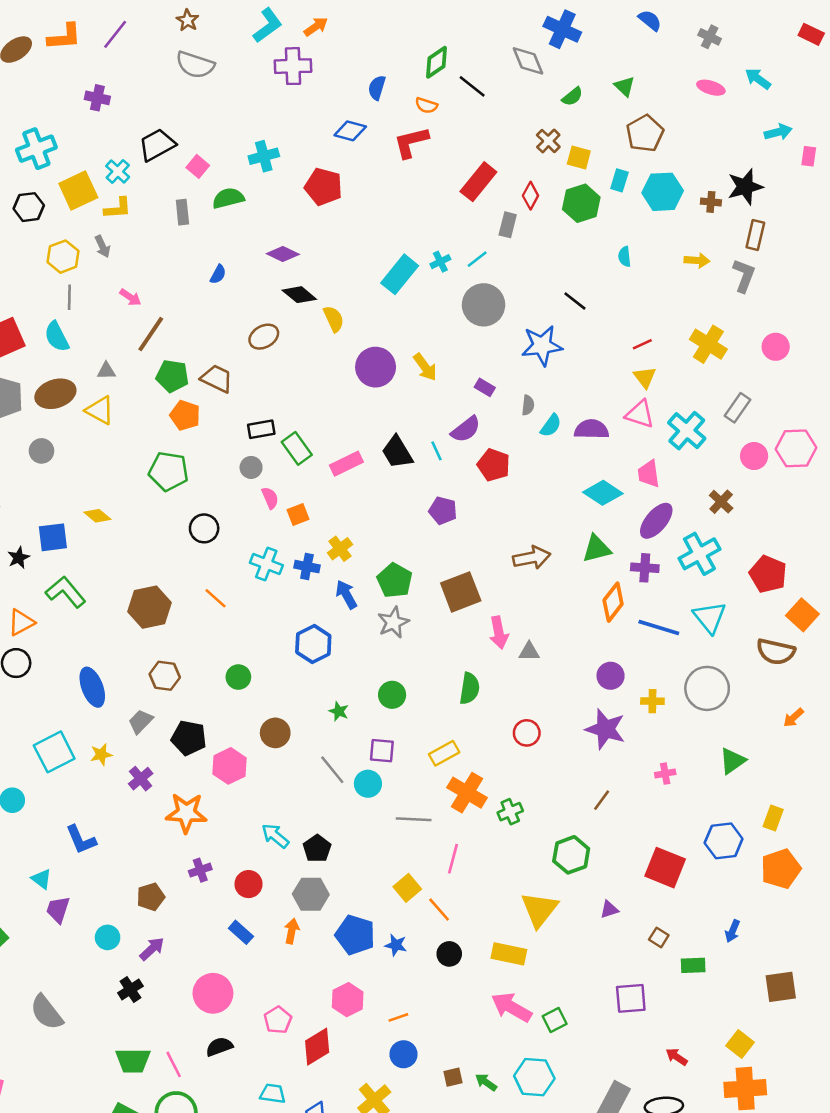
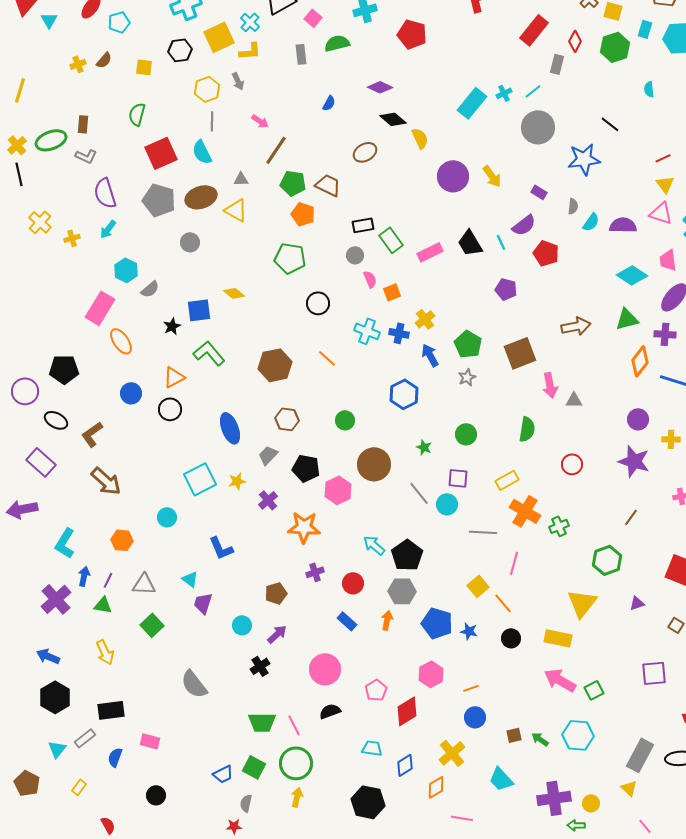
gray star: (393, 622) -> (467, 377), size x0.7
brown circle: (275, 733) -> (374, 464), size x1.4
black pentagon: (317, 848) -> (407, 555), size x1.4

